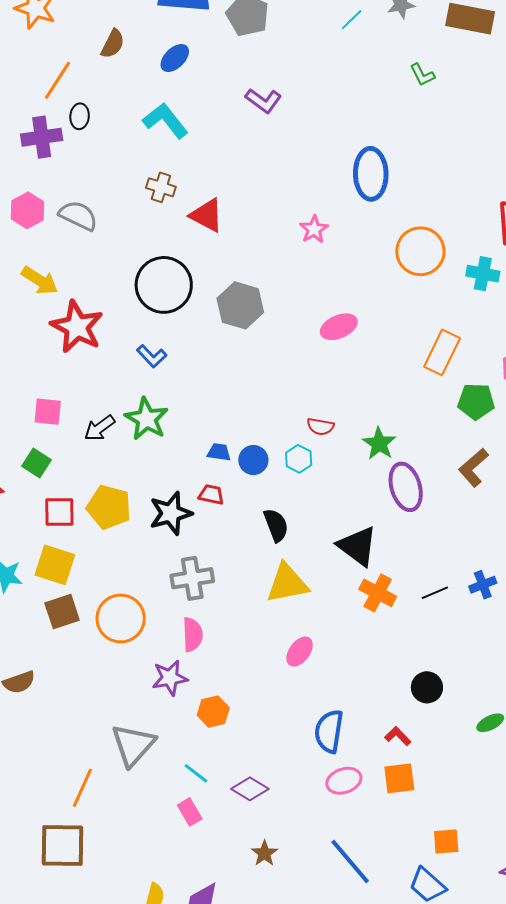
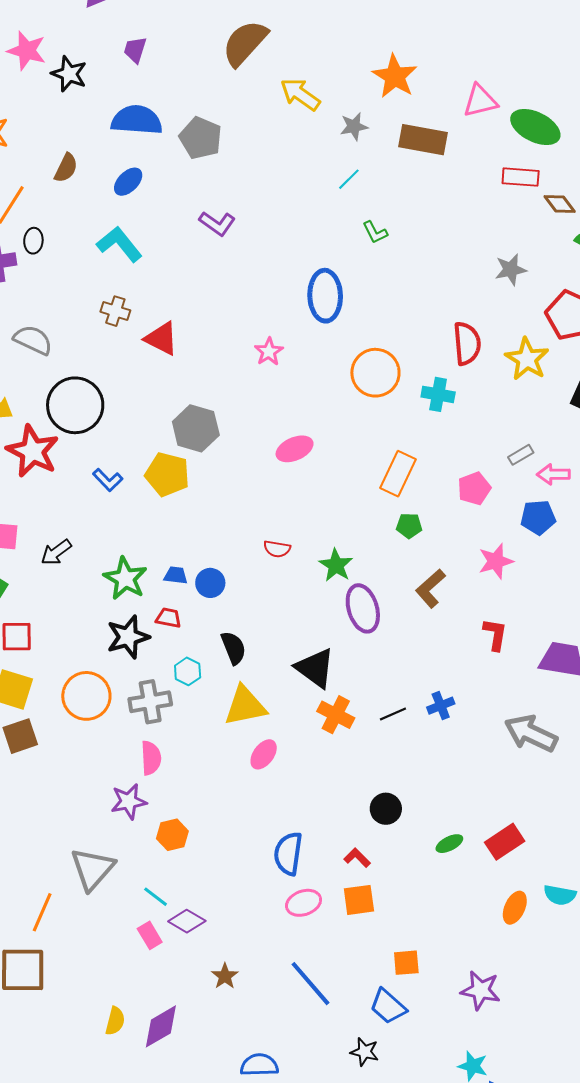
cyan line: (352, 20) -> (349, 179), moved
green L-shape: (422, 75) -> (375, 232), moved
black circle: (164, 285) -> (75, 405), moved
green pentagon: (476, 401) -> (409, 526), moved, size x0.7
green star: (146, 419) -> (125, 579), moved
cyan hexagon: (299, 459) -> (188, 671), moved
yellow pentagon: (109, 507) -> (167, 474), moved
orange circle: (121, 618) -> (86, 696), moved
pink ellipse: (300, 652) -> (264, 754), moved
purple diamond: (250, 789) -> (187, 921), moved

